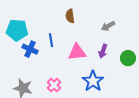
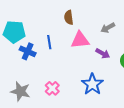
purple arrow: (103, 51) -> (103, 53), turned -80
pink triangle: (77, 52) -> (80, 40), moved

